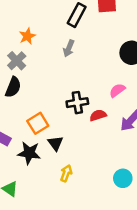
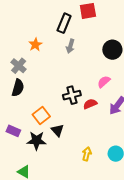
orange star: (27, 36) -> (35, 45), moved
gray arrow: (69, 48) -> (70, 46), moved
yellow arrow: (66, 173) -> (87, 154), moved

